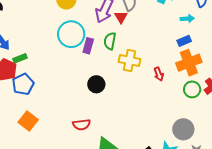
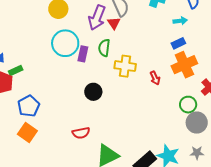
blue pentagon: (23, 84) -> (29, 106), moved
green circle: (192, 89) -> (188, 105), moved
gray circle: (183, 129) -> (197, 123), moved

